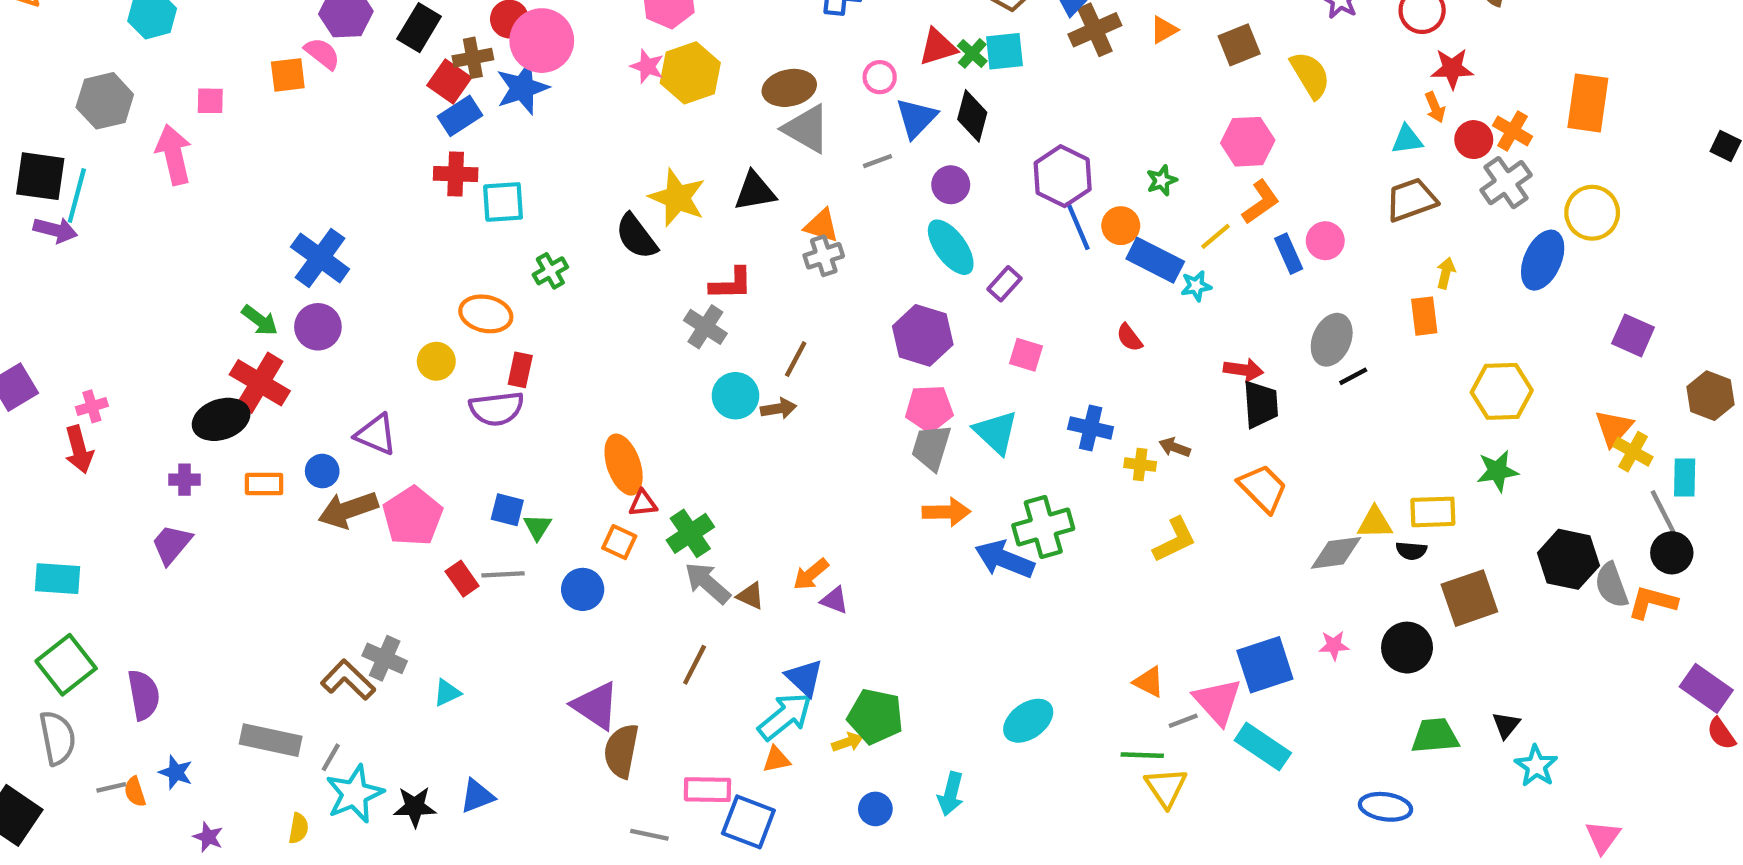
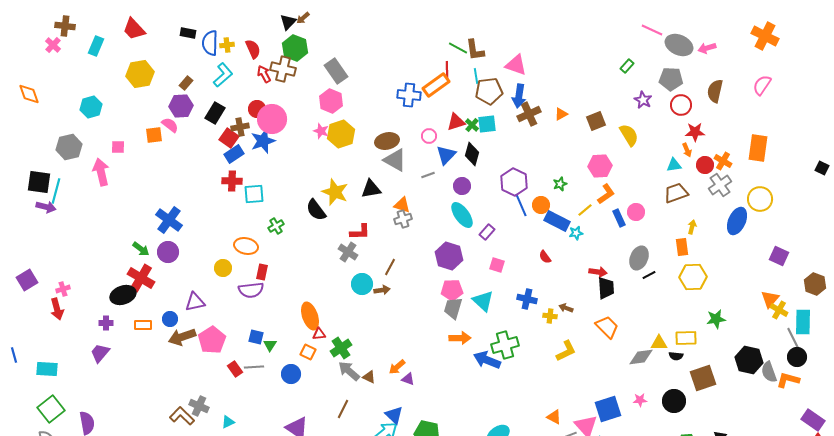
yellow hexagon: (1502, 391) -> (693, 277), moved
purple triangle: (376, 434) -> (195, 302), turned -35
cyan rectangle: (1685, 477) -> (803, 322), size x1.4

